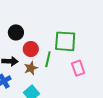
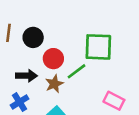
green line: (48, 59) -> (77, 71), turned 42
pink rectangle: (78, 68) -> (114, 101), moved, turned -42

